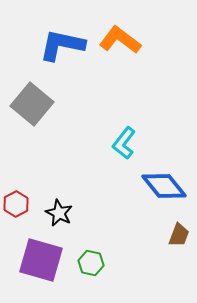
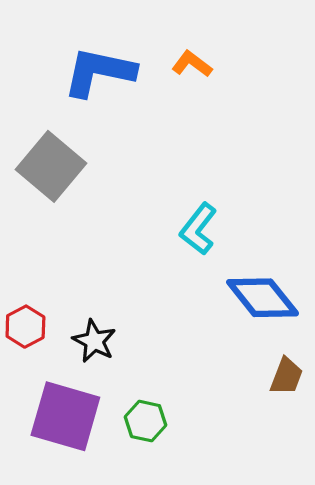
orange L-shape: (120, 40) -> (192, 64), size x0.6

